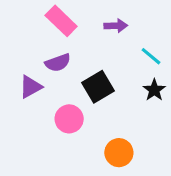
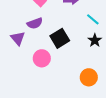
purple triangle: (31, 87) -> (18, 38), turned -42
orange circle: (119, 153) -> (89, 77), moved

